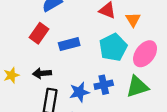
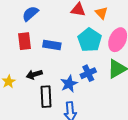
red rectangle: (39, 33) -> (24, 41), turned -30
blue rectangle: (69, 44) -> (52, 45), turned 36

